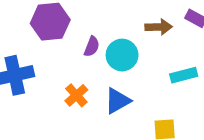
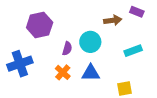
purple semicircle: (92, 47) -> (67, 48), moved
blue triangle: (118, 101) -> (91, 73), turned 36

